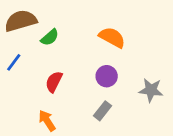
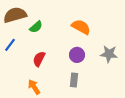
gray star: (151, 90) -> (109, 54), moved
gray rectangle: (102, 111) -> (74, 80), turned -32

